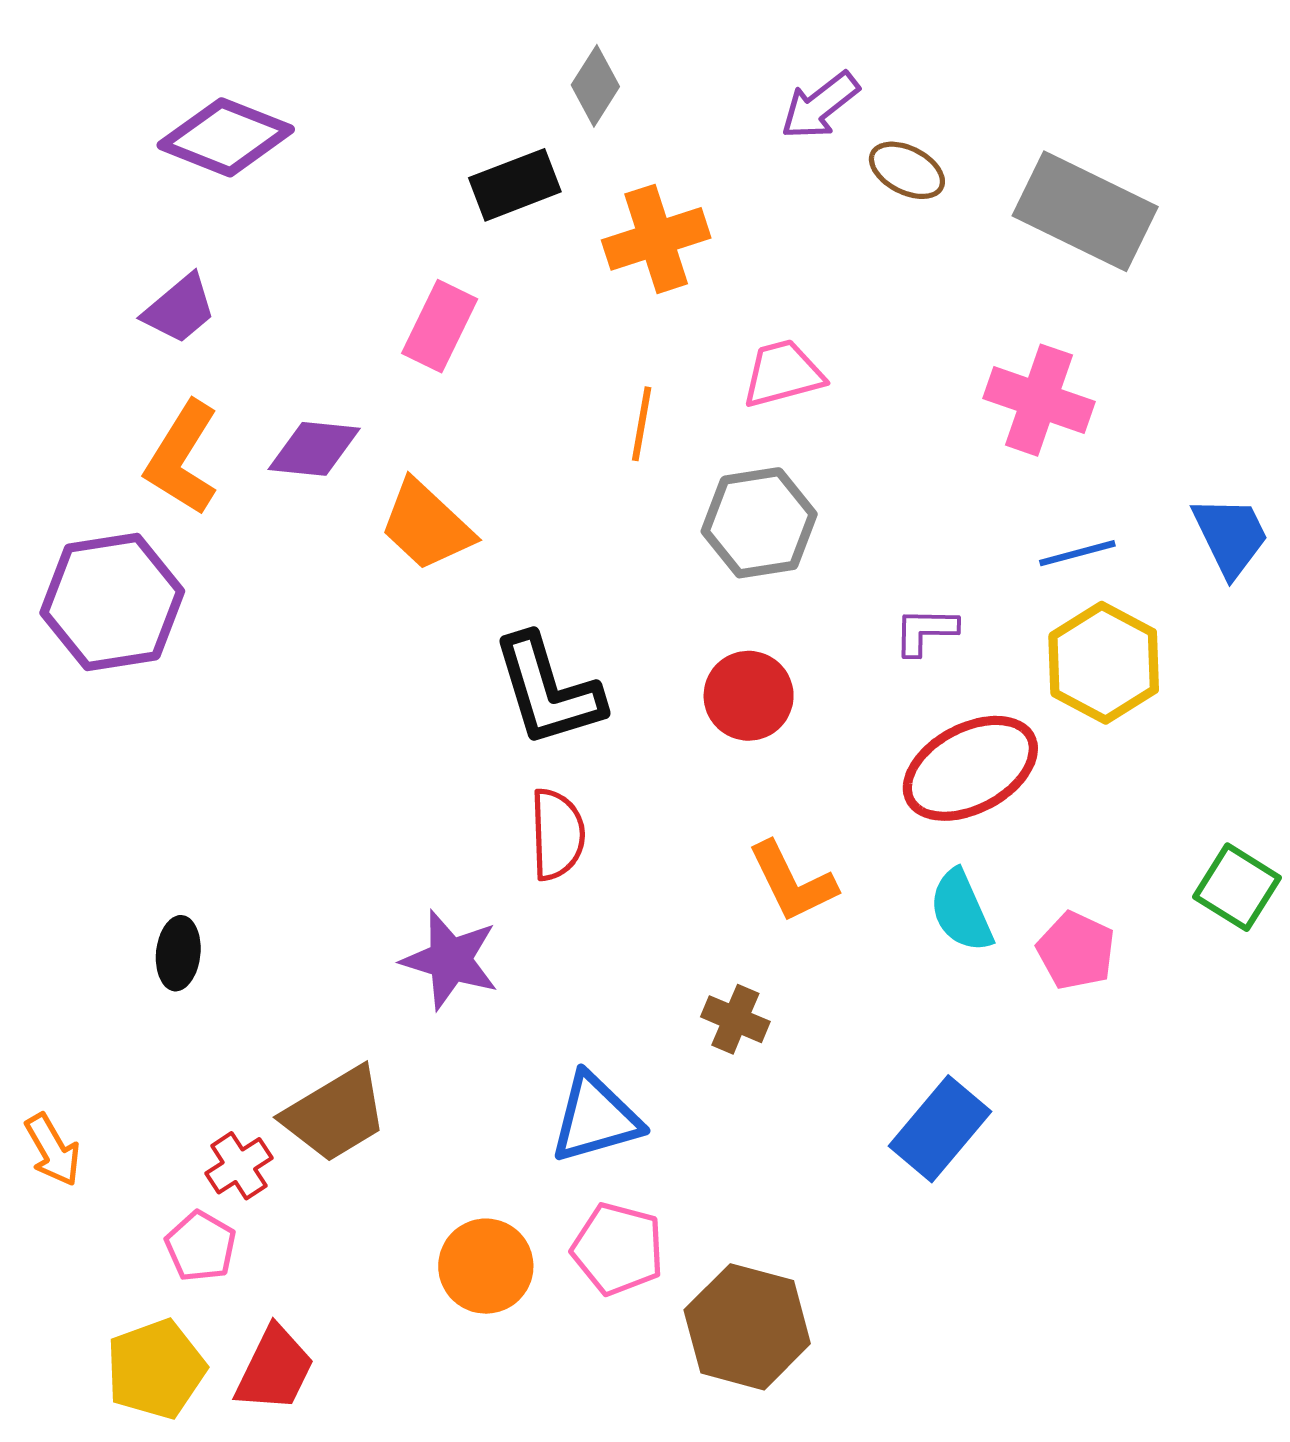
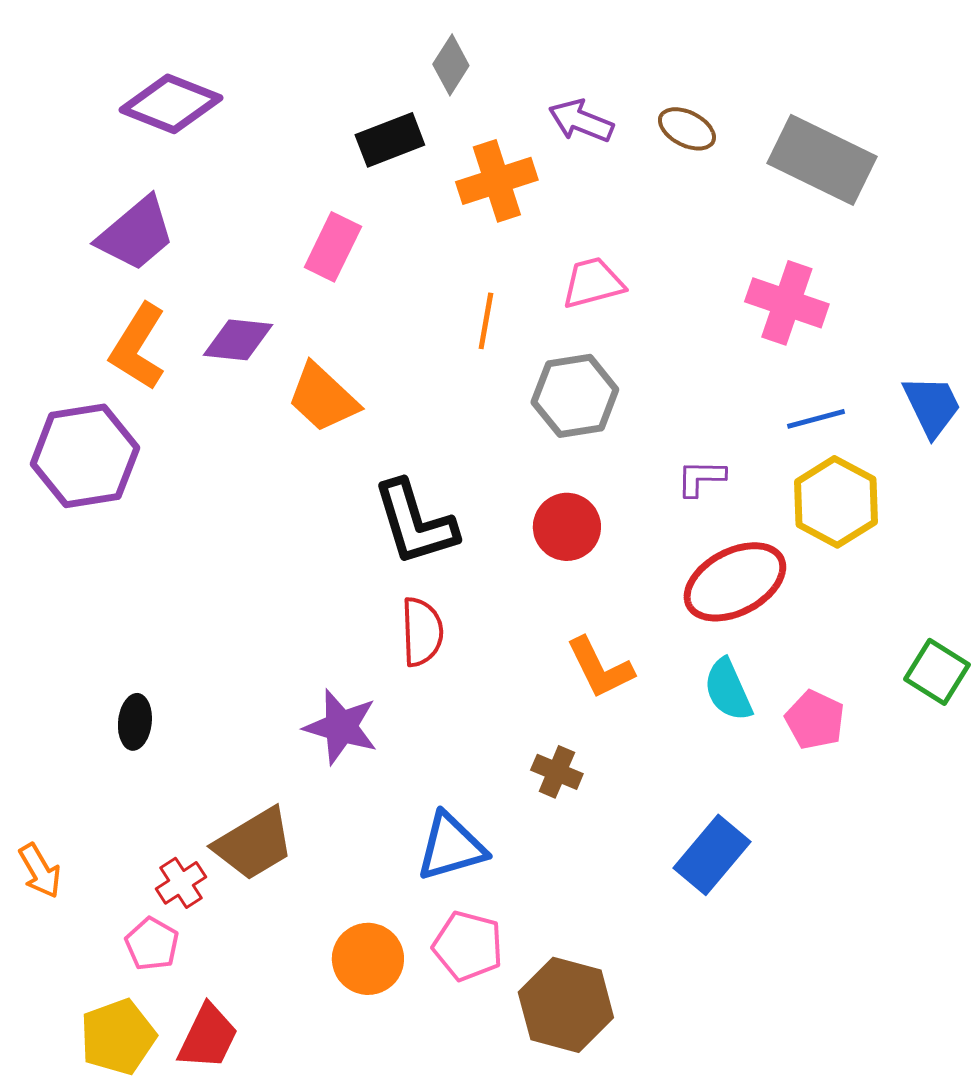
purple arrow: (820, 106) -> (581, 121), moved, turned 60
purple trapezoid: (180, 309) -> (136, 234), size x1.4

